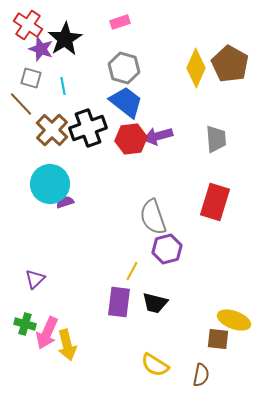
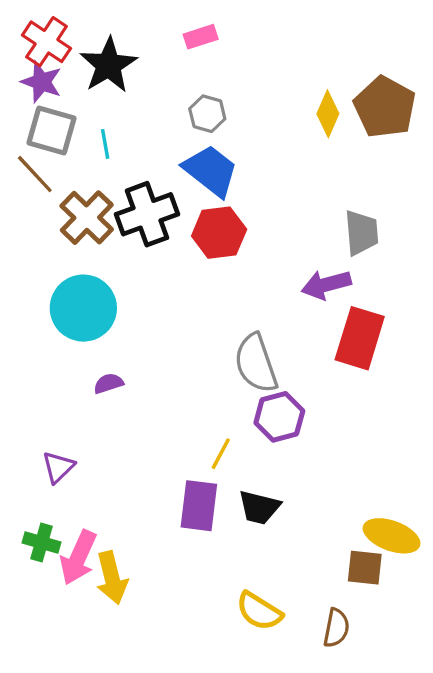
purple star: (41, 49) -> (41, 82), moved
gray hexagon: (124, 68) -> (207, 114), size x0.7
yellow diamond: (196, 68) -> (328, 114), size x0.7
gray square: (31, 78) -> (52, 130), size x1.4
purple arrow: (158, 136) -> (326, 285), moved
purple semicircle: (65, 202) -> (108, 383), moved

